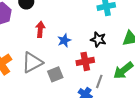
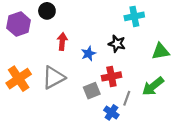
black star: (98, 39) -> (117, 44), moved
gray square: (55, 74) -> (92, 91), moved

